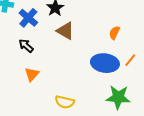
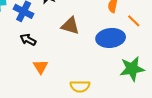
brown triangle: (65, 31) -> (70, 26), moved
orange line: (130, 60) -> (134, 21), moved, turned -72

